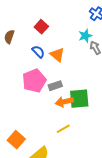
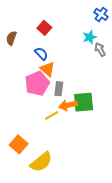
orange triangle: (57, 55) -> (47, 69), moved
gray rectangle: (55, 86) -> (59, 89), turned -64
yellow line: (63, 129) -> (52, 115), moved

